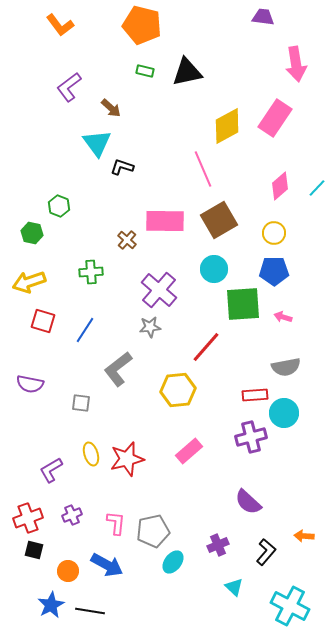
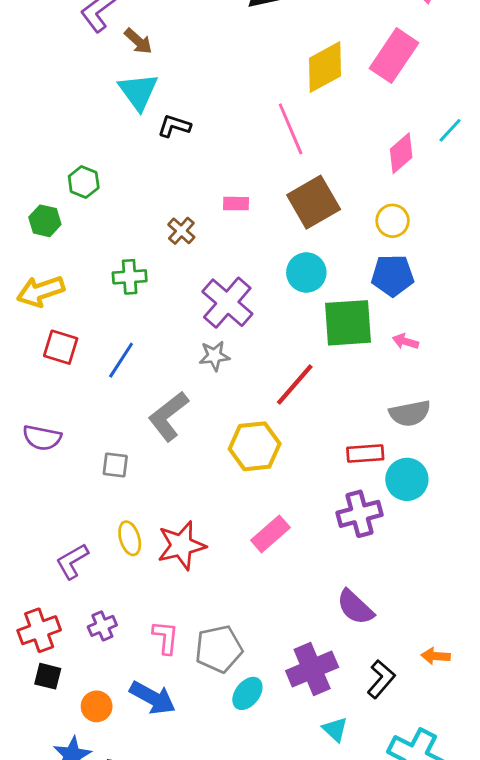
brown arrow: (111, 108) -> (138, 41), moved
cyan line: (317, 188) -> (450, 130), moved
pink rectangle: (165, 221) -> (236, 204), size x0.5
purple cross: (218, 545) -> (312, 669), size x1.6

